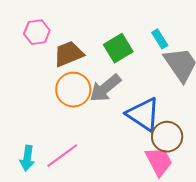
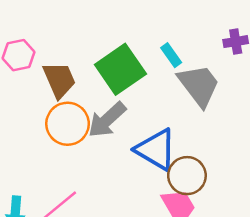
green square: (118, 48) -> (120, 69), size x1.4
brown trapezoid: (69, 54) -> (59, 80), turned 92

